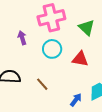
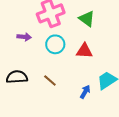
purple arrow: (22, 38) -> (24, 37), turned 120

